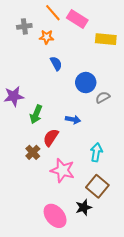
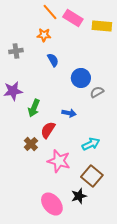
gray cross: (24, 26) -> (16, 51), moved
yellow rectangle: (106, 39) -> (102, 26), moved
cyan arrow: (96, 152) -> (91, 144), turned 54

